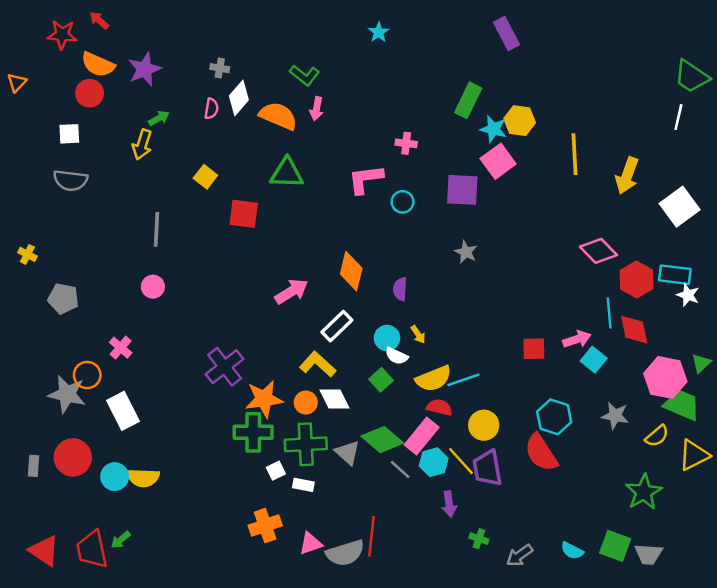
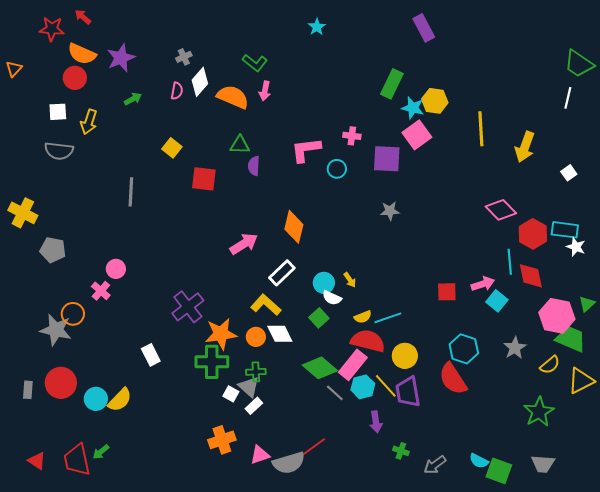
gray cross: (220, 68) -> (184, 57), turned -35
pink cross: (406, 143) -> (352, 136), moved
yellow arrow: (142, 145) -> (89, 122), moved
green triangle: (287, 173) -> (240, 145), size x0.7
white square: (680, 207) -> (569, 173), size x0.5
gray star: (466, 252) -> (390, 211), turned -30
yellow cross: (27, 254) -> (23, 213), size x1.8
pink circle: (153, 287) -> (116, 269), moved
purple semicircle: (400, 289) -> (254, 166), moved
yellow semicircle: (434, 379) -> (363, 317), size x0.6
red semicircle: (440, 407) -> (368, 341), size x1.6
white rectangle: (123, 411) -> (151, 355), moved, size x0.7
gray star: (615, 416) -> (515, 348), turned 30
green cross: (306, 444) -> (256, 372), size x0.6
gray triangle: (348, 453) -> (249, 387), moved
white square: (276, 471) -> (231, 394), turned -35
yellow semicircle: (143, 478) -> (120, 400), turned -48
white rectangle: (303, 485) -> (254, 406), turned -54
red line: (371, 536) -> (311, 449), turned 48
green square: (615, 546) -> (499, 471), moved
red triangle: (44, 551) -> (37, 461), size x0.7

